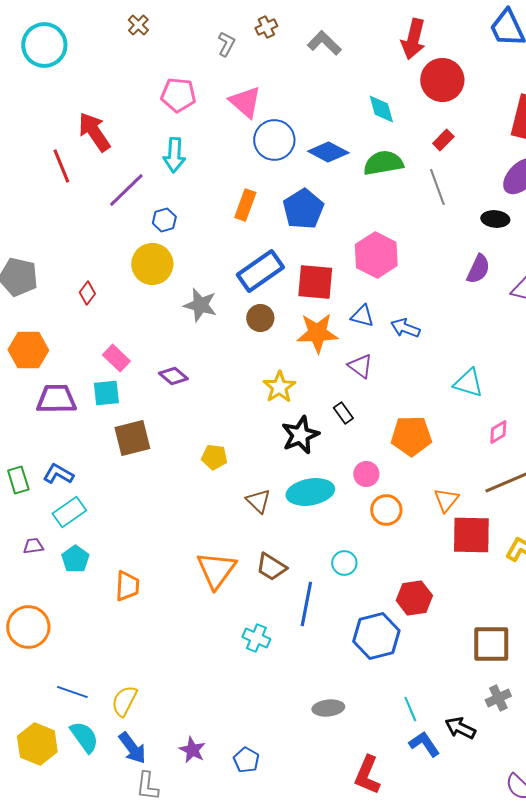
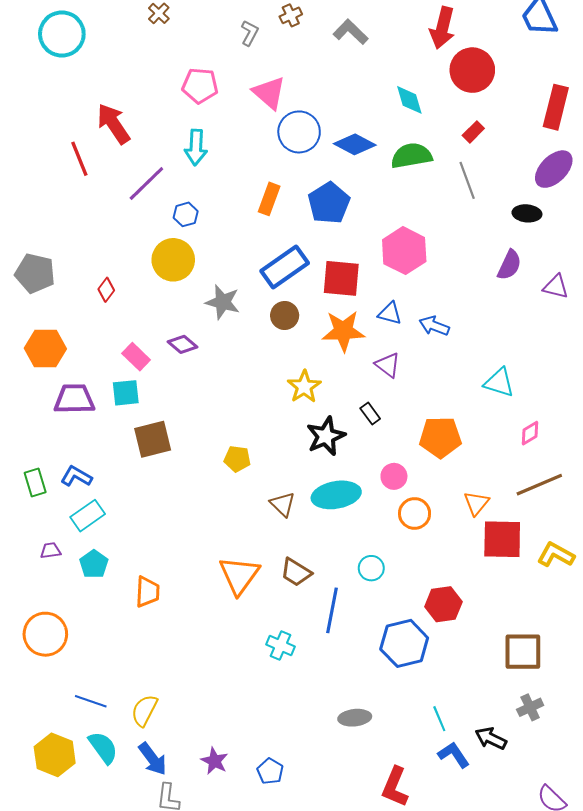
purple diamond: (173, 376) -> (183, 344), moved

